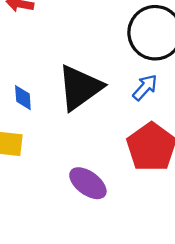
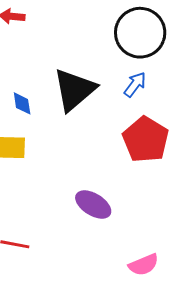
purple ellipse: (88, 183) -> (93, 205), moved

